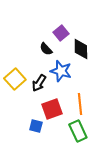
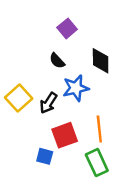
purple square: (61, 33) -> (67, 28), moved
blue star: (61, 71) -> (76, 88), turned -30

